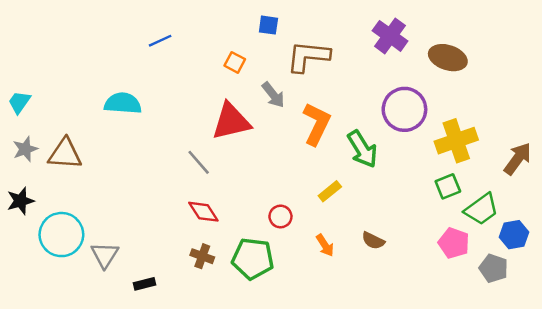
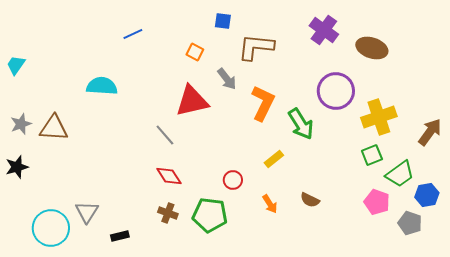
cyan trapezoid: (19, 102) -> (16, 65), moved
cyan circle: (61, 235) -> (51, 228), moved

